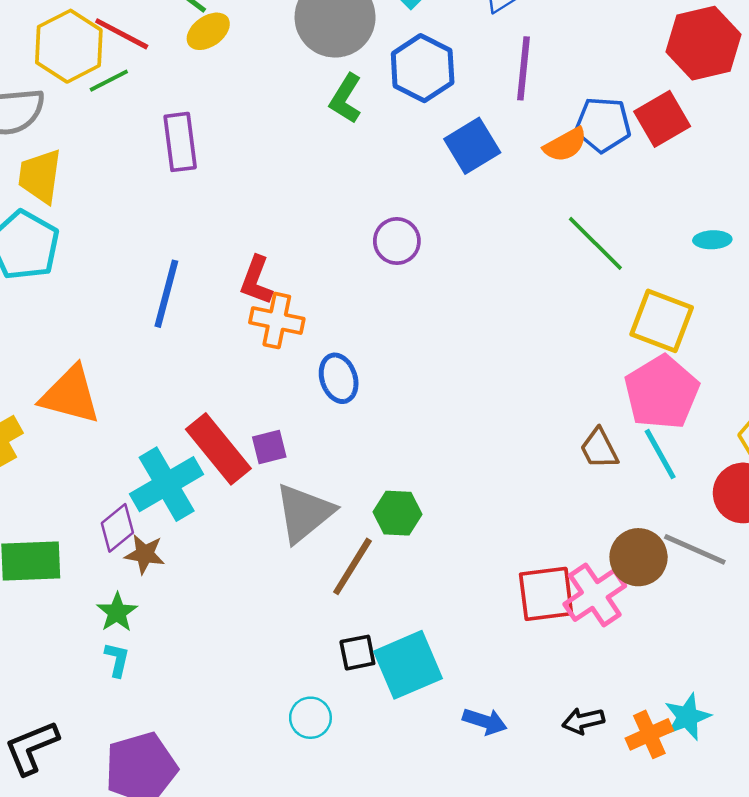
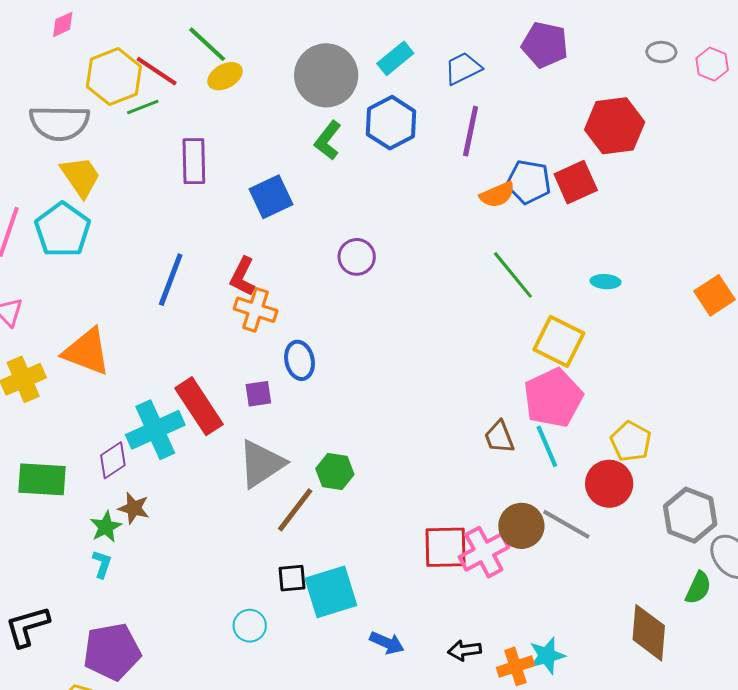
blue square: (472, 146) -> (271, 197), moved
yellow trapezoid: (40, 176) -> (81, 177), turned 132
purple square: (269, 447) -> (258, 394), moved
brown star: (145, 554) -> (134, 508), moved

